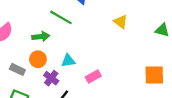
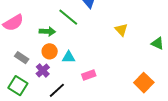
orange circle: (38, 59) -> (50, 51), moved
orange square: (154, 75) -> (144, 83), turned 36
purple cross: (51, 78) -> (43, 70), moved

